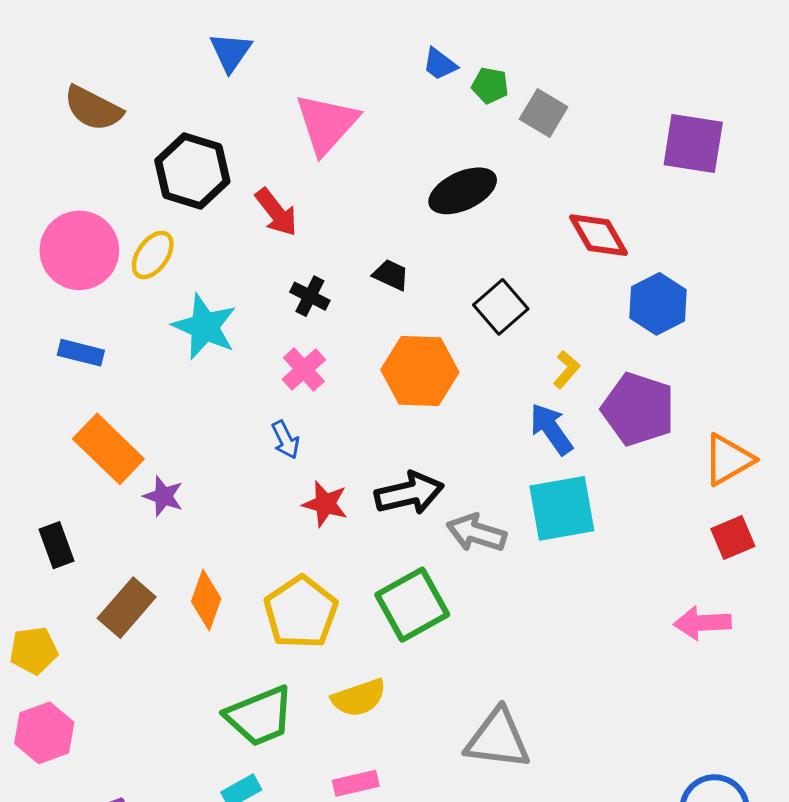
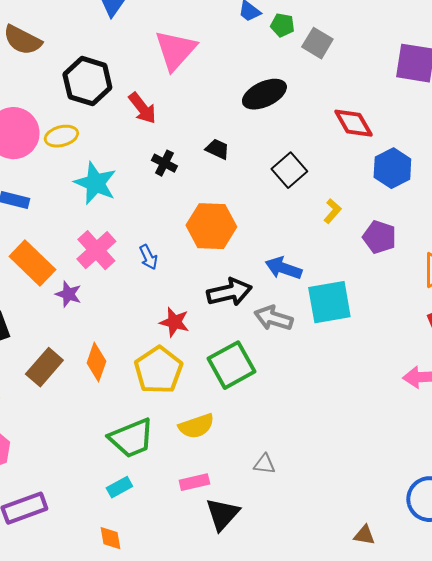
yellow ellipse: (153, 255) -> (61, 136), turned 40
pink cross: (304, 369) -> (96, 250), moved, size x1.4
orange hexagon: (420, 371) -> (211, 226), moved
purple pentagon: (638, 409) -> (379, 237), size x0.7
blue arrow: (551, 429) -> (283, 268), moved, turned -36
red star: (325, 504) -> (174, 322), moved
gray triangle: (498, 739) -> (264, 464), moved, size x0.5

